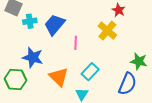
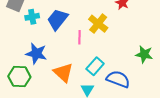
yellow cross: (107, 31) -> (98, 24), moved
blue semicircle: (127, 84) -> (118, 79), moved, turned -90

